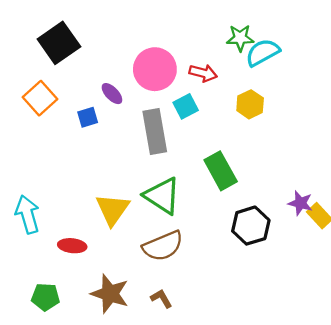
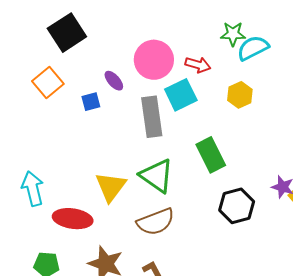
cyan square: (186, 106) -> (181, 95), size x1.4
red ellipse: (72, 246) -> (73, 219), size x1.5

